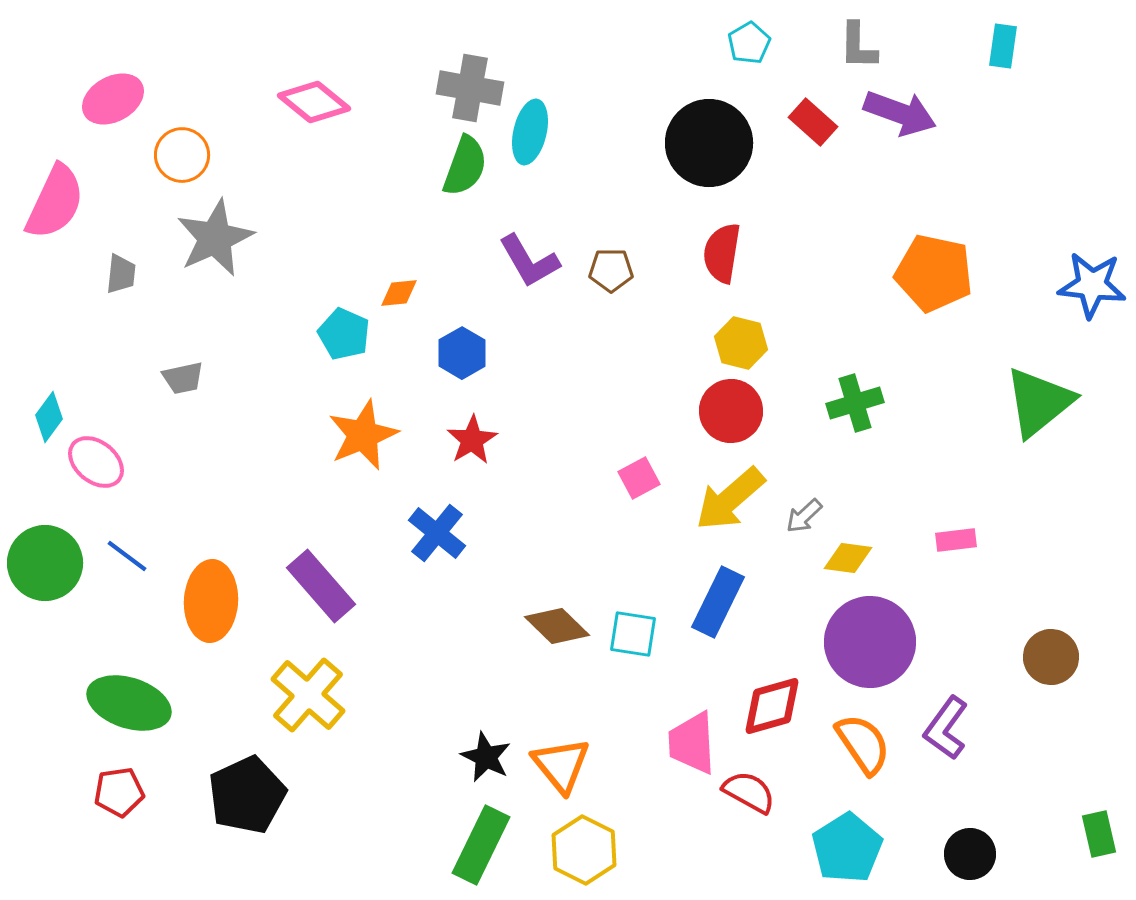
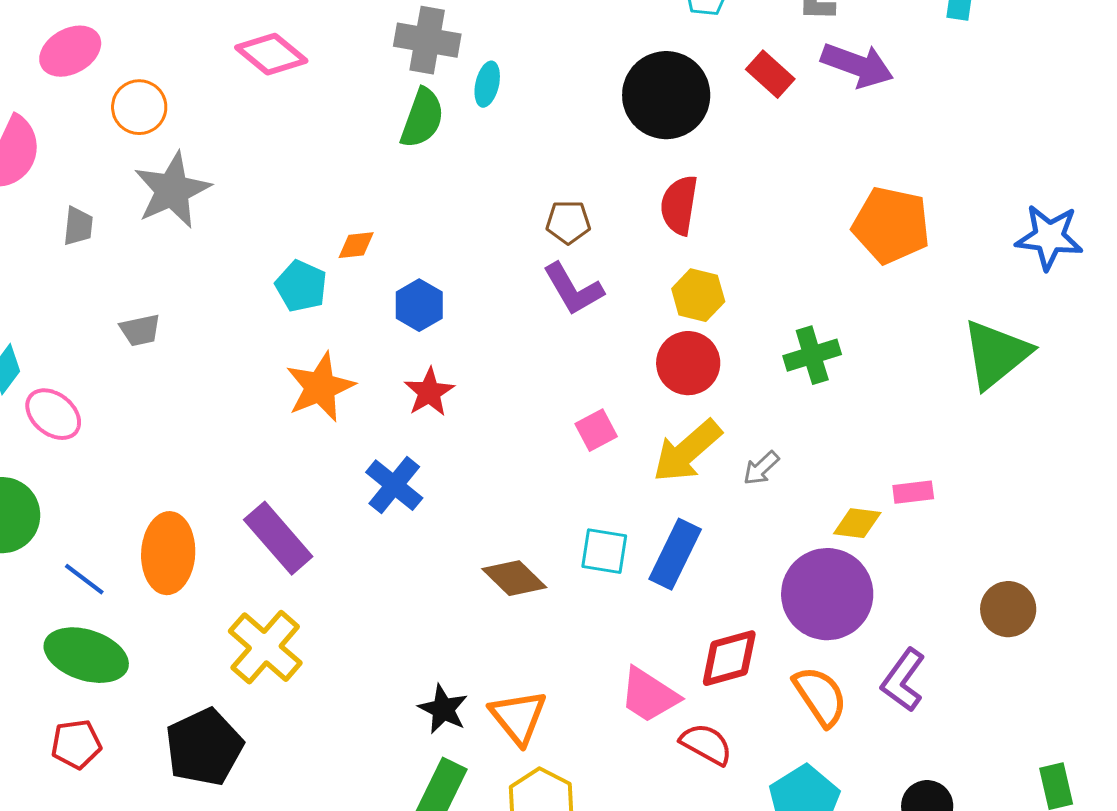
cyan ellipse: (530, 132) -> (487, 84), size x0.7
purple L-shape: (529, 261) -> (573, 289), moved
blue line: (127, 556) -> (84, 579), moved
yellow diamond: (848, 558) -> (857, 523), moved
cyan square: (633, 634) -> (604, 551), moved
pink trapezoid: (692, 743) -> (649, 695), turned -54

